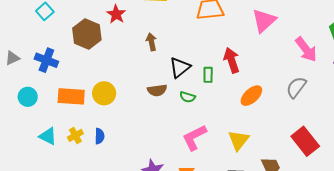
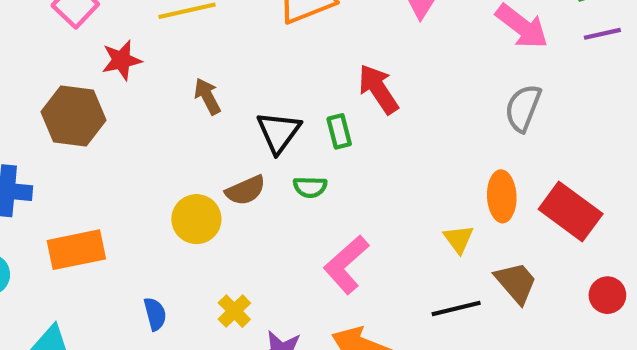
red star: (116, 14) -> (122, 60), turned -30
yellow circle: (104, 93) -> (196, 219), moved
orange ellipse: (251, 96) -> (502, 196), moved, turned -35
yellow cross: (75, 135) -> (234, 311), moved
yellow triangle: (239, 140) -> (459, 239), moved, size x0.7

